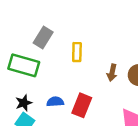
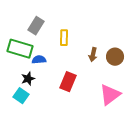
blue semicircle: (55, 102) -> (39, 60), moved
black star: (24, 103) -> (28, 79), moved

